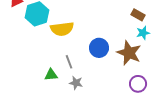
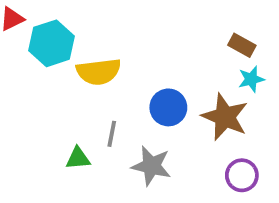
gray line: (69, 62) -> (112, 134), turned 32
gray star: (76, 83) -> (151, 166), moved, size x1.5

